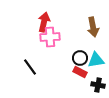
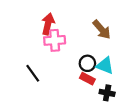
brown arrow: (93, 27) -> (102, 29), turned -30
cyan triangle: (96, 60) -> (105, 66), turned 30

